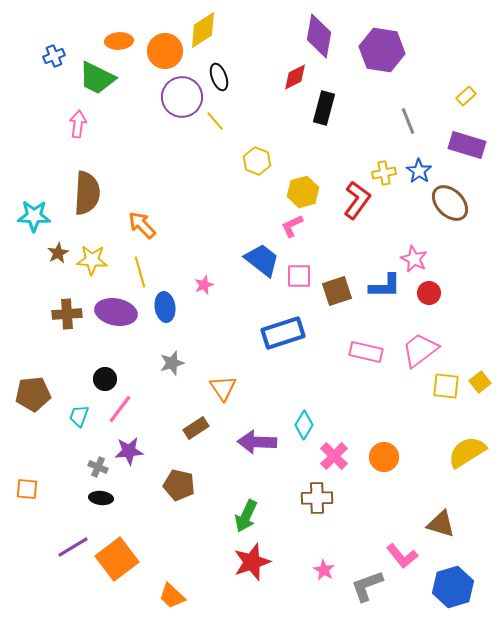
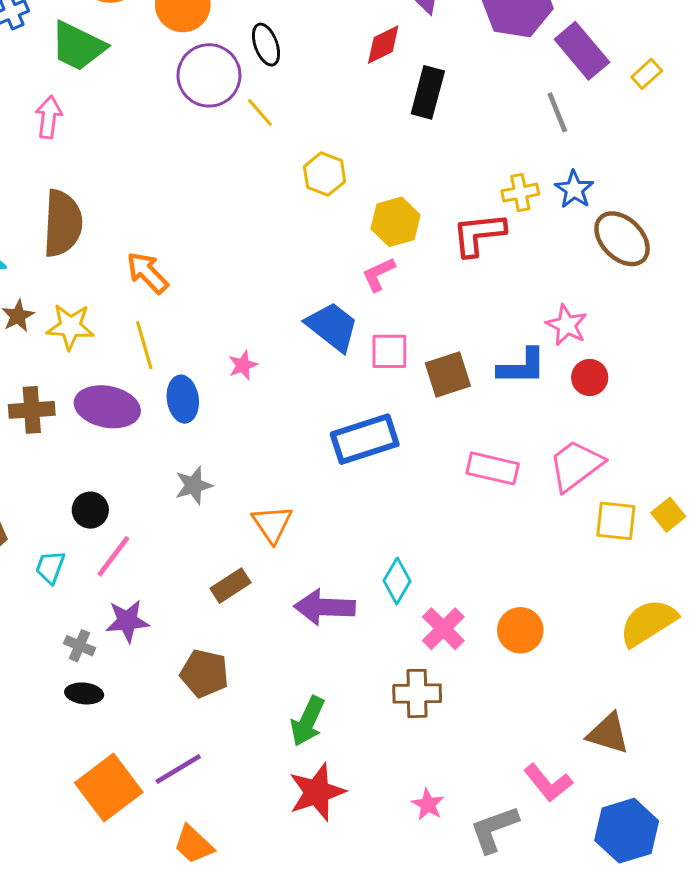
purple rectangle: (467, 145) -> (582, 51), moved, turned 33
red L-shape: (357, 200) -> (479, 234), turned -132
purple line: (73, 547) -> (178, 769), moved

